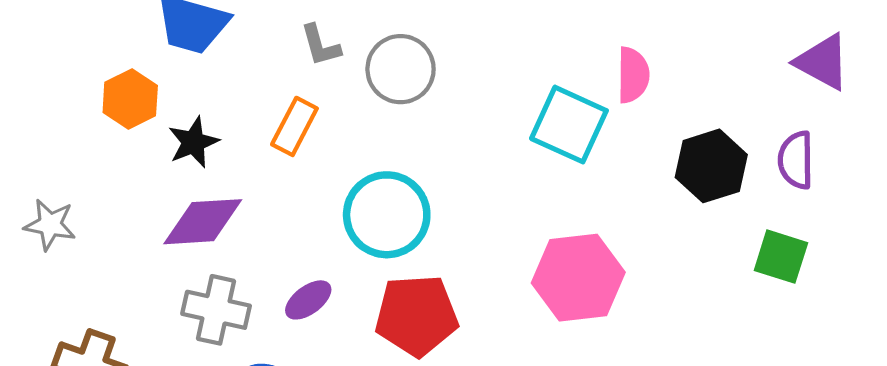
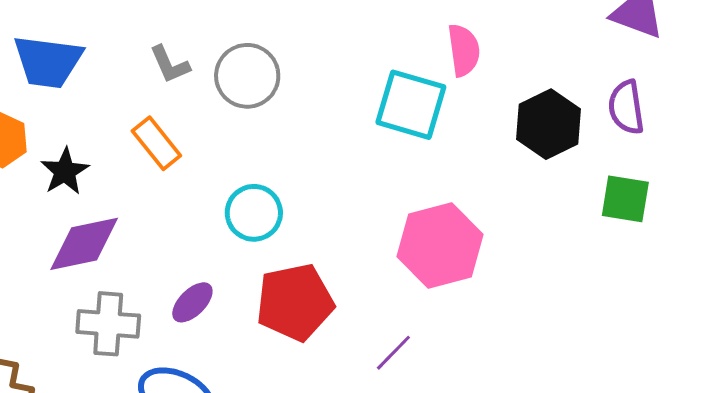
orange rectangle: (294, 126) -> (156, 143), turned -58
cyan circle: (387, 215) -> (254, 213), size x0.7

